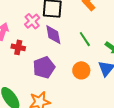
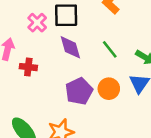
pink cross: (32, 21) -> (37, 23), moved
purple pentagon: (44, 67) -> (79, 91), moved

